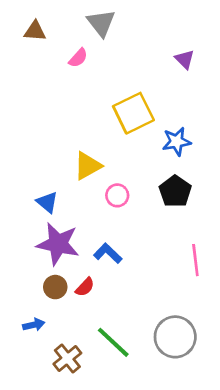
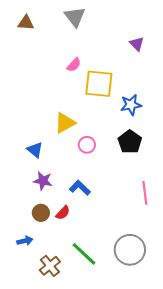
pink semicircle: (78, 58) -> (74, 65), moved
yellow square: (133, 113) -> (99, 84), turned 32
purple star: (58, 244) -> (43, 181), size x0.6

